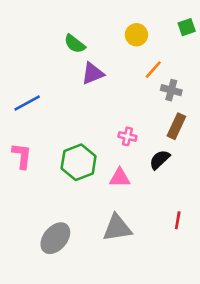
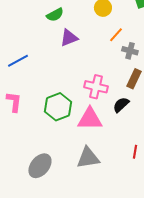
green semicircle: (75, 44) -> (55, 15), turned -66
pink cross: (127, 136) -> (96, 87), size x1.6
pink triangle: (120, 178) -> (90, 119), size x1.5

